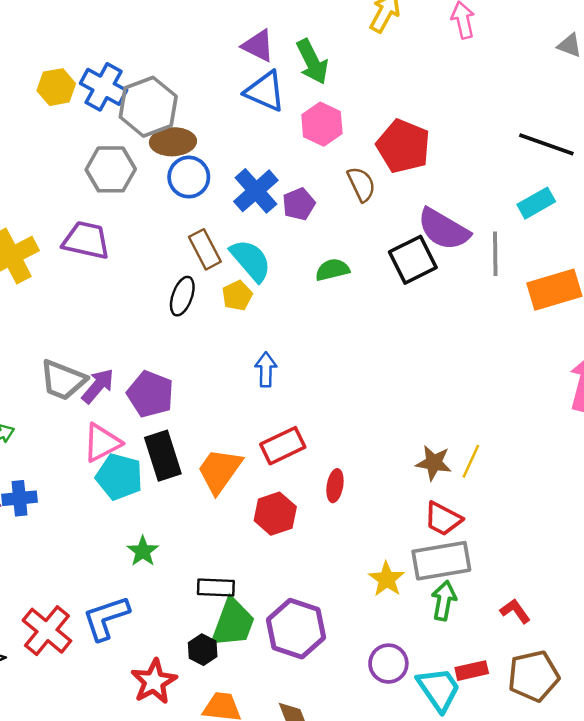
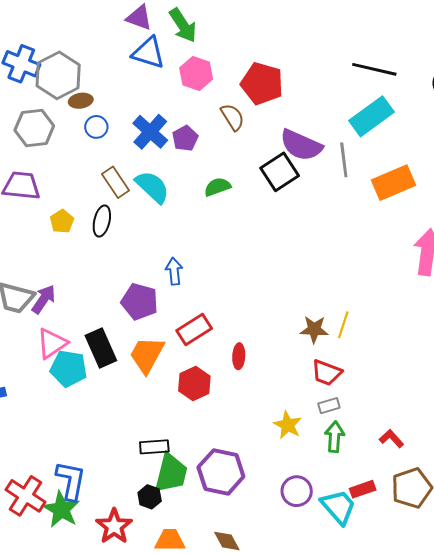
brown ellipse: (173, 142) -> (81, 101), size x0.7
blue circle: (189, 177) -> (96, 127), size x0.7
cyan rectangle: (536, 203) -> (372, 116), size x1.5
yellow pentagon: (237, 296) -> (62, 221), moved
purple pentagon: (150, 394) -> (140, 302), moved
green star: (143, 551) -> (61, 509), moved, size x1.5
gray rectangle: (441, 561) -> (329, 406), size x0.5
blue L-shape: (106, 618) -> (71, 481), turned 126

